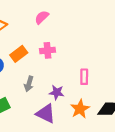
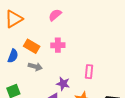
orange rectangle: (19, 54) -> (32, 46), turned 63
gray arrow: (29, 84) -> (35, 67), moved, turned -96

